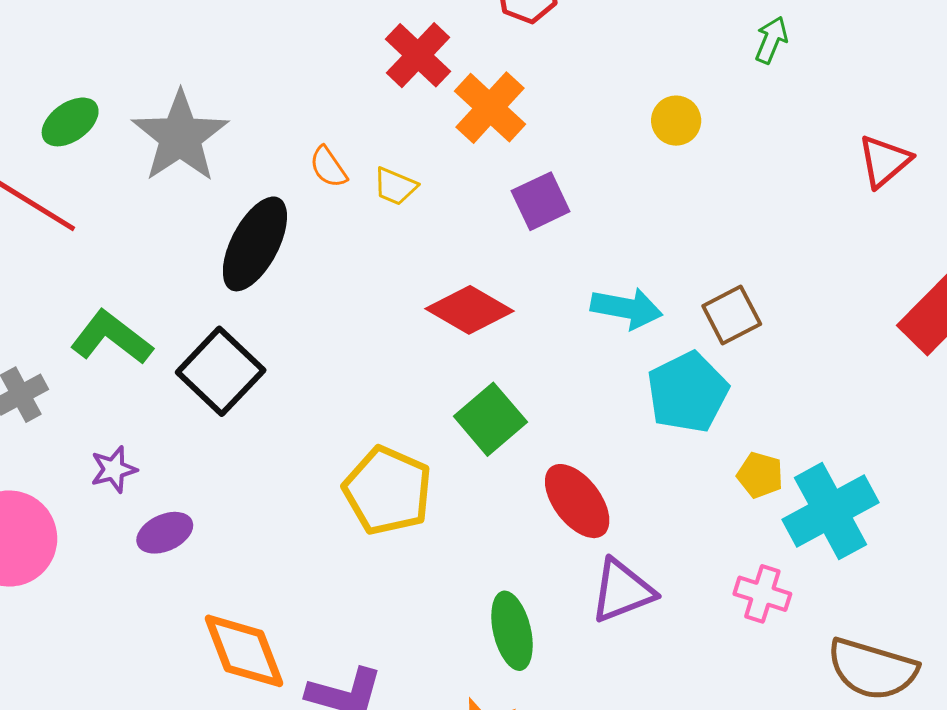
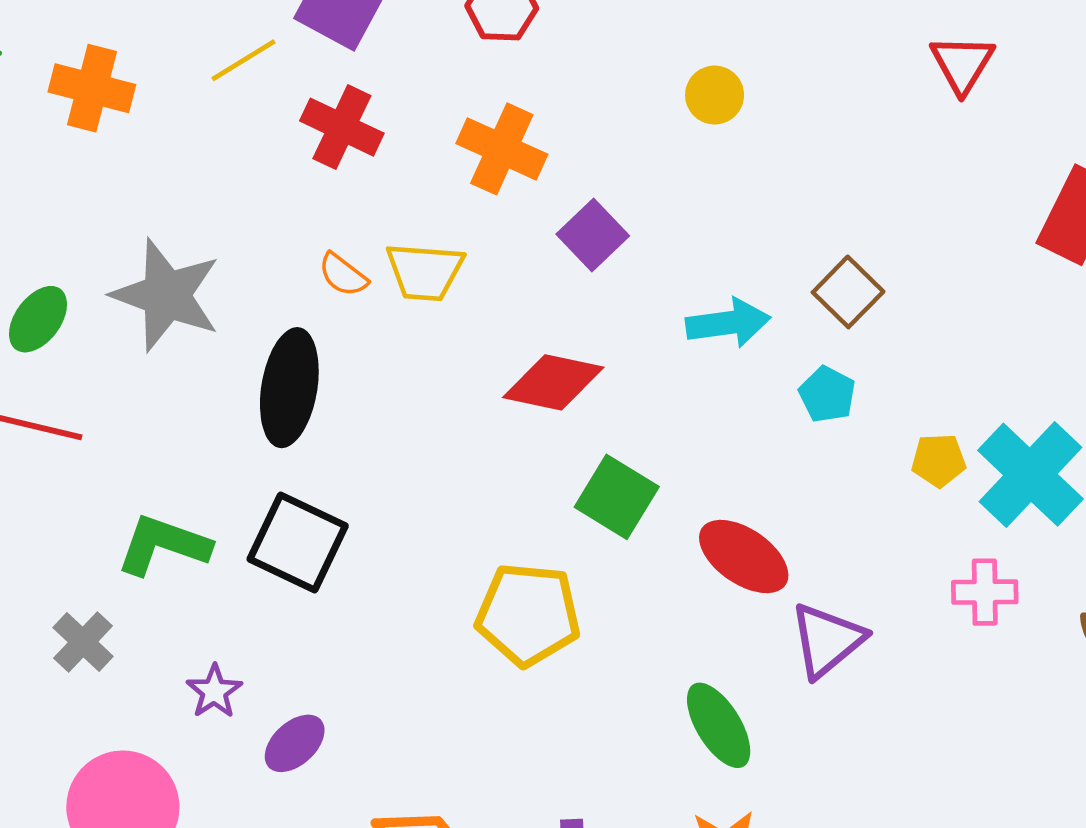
red cross: (418, 55) -> (342, 127), moved
yellow trapezoid: (395, 186) -> (425, 272), size x1.5
cyan pentagon: (688, 392) -> (827, 394), size x0.6

